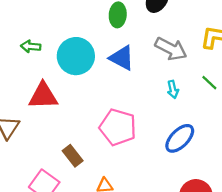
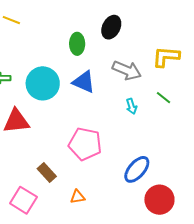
blue ellipse: (180, 138) -> (137, 169), moved

